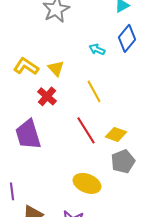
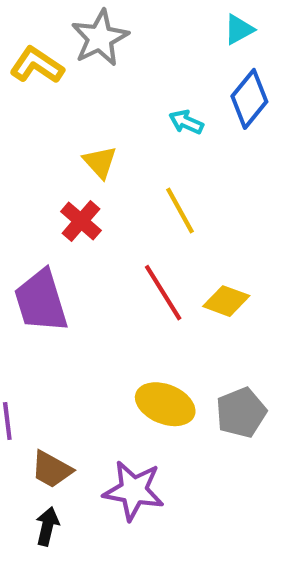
yellow L-shape: (26, 66) -> (37, 65), moved
gray pentagon: (123, 161) -> (241, 413), moved

